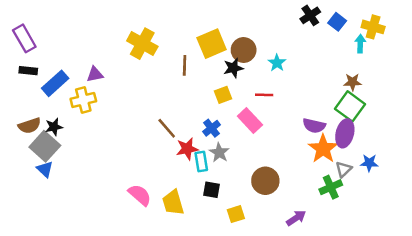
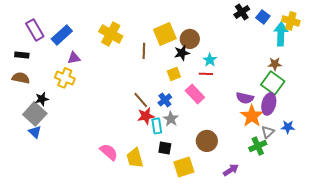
purple rectangle: (24, 38) -> (35, 30), moved
cyan arrow: (360, 44) -> (281, 34), size x1.6
cyan star: (277, 63) -> (210, 60), moved
blue rectangle: (55, 83) -> (62, 35), moved
yellow cross: (83, 100) -> (65, 78), turned 36
brown semicircle: (29, 126) -> (21, 78), moved, turned -150
brown line: (167, 128) -> (141, 100), moved
yellow square: (236, 214) -> (184, 167), size x1.5

